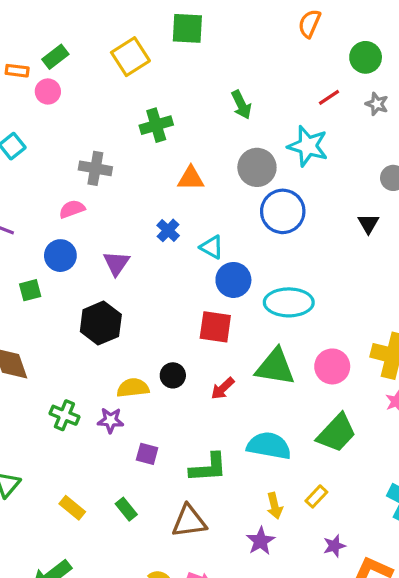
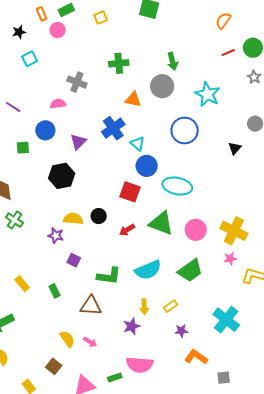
yellow square: (130, 57) -> (101, 18), moved, size x0.6
orange rectangle: (17, 71) -> (42, 14), turned 48
red line: (329, 97) -> (228, 53), moved
gray circle: (257, 167) -> (162, 86), moved
blue cross: (168, 230) -> (113, 128), size x1.6
green cross: (64, 415) -> (14, 220), moved
cyan semicircle: (269, 446) -> (148, 270), turned 136
purple star: (334, 546) -> (181, 331), moved

